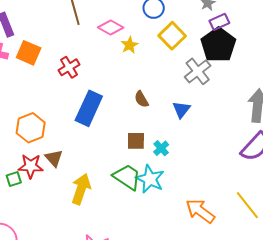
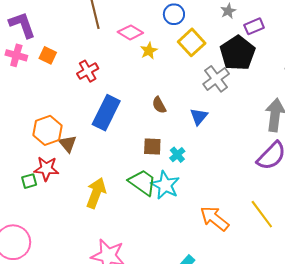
purple rectangle: (219, 22) -> (254, 26), moved
orange square: (29, 53) -> (48, 55), size x0.7
brown triangle: (54, 158) -> (68, 144), moved

